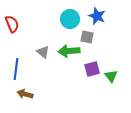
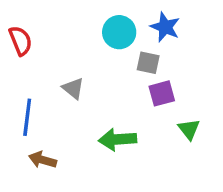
green arrow: (69, 51) -> (117, 139), moved
purple square: (92, 69) -> (162, 93), moved

